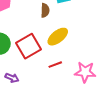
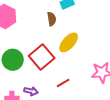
red line: (55, 65) -> (63, 83), moved

